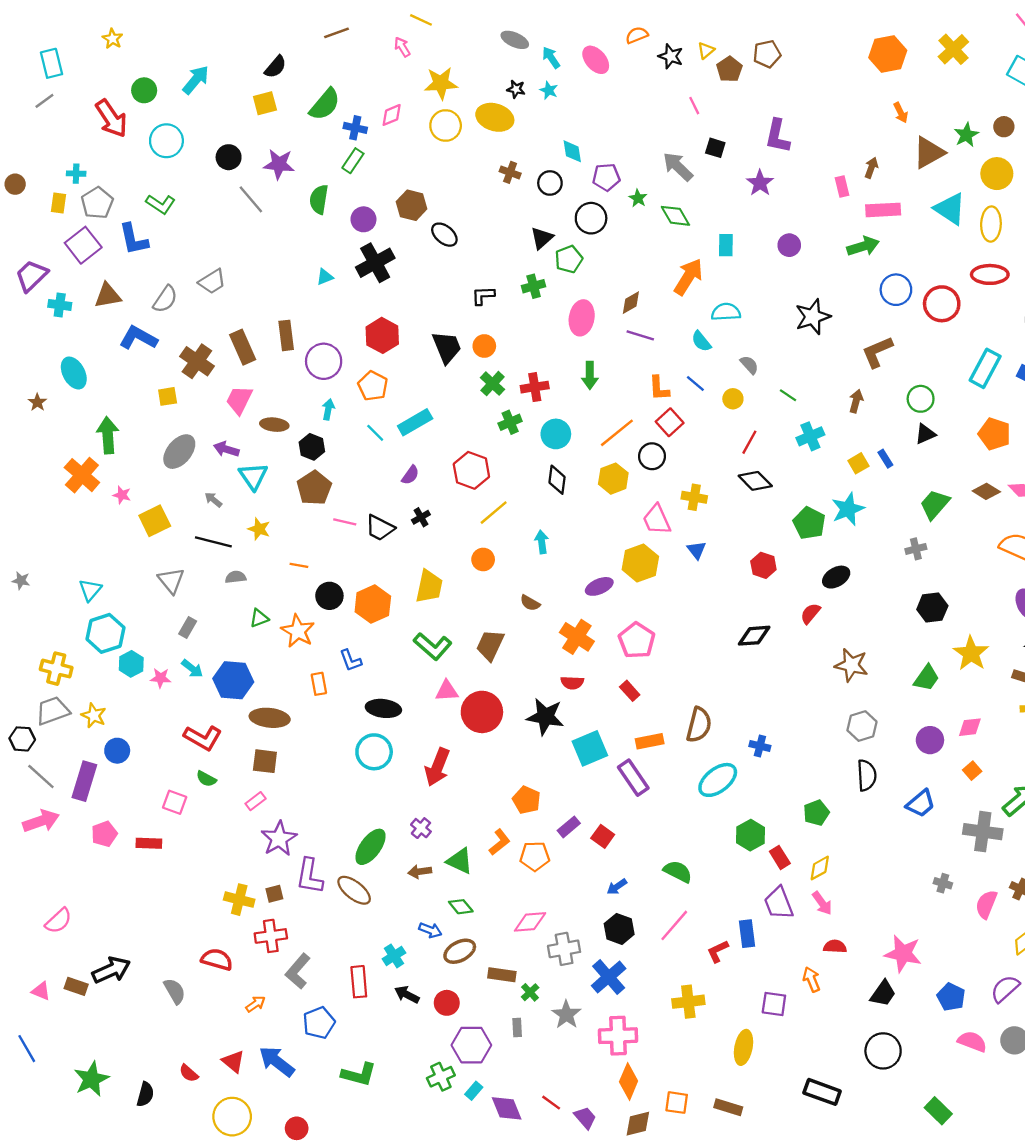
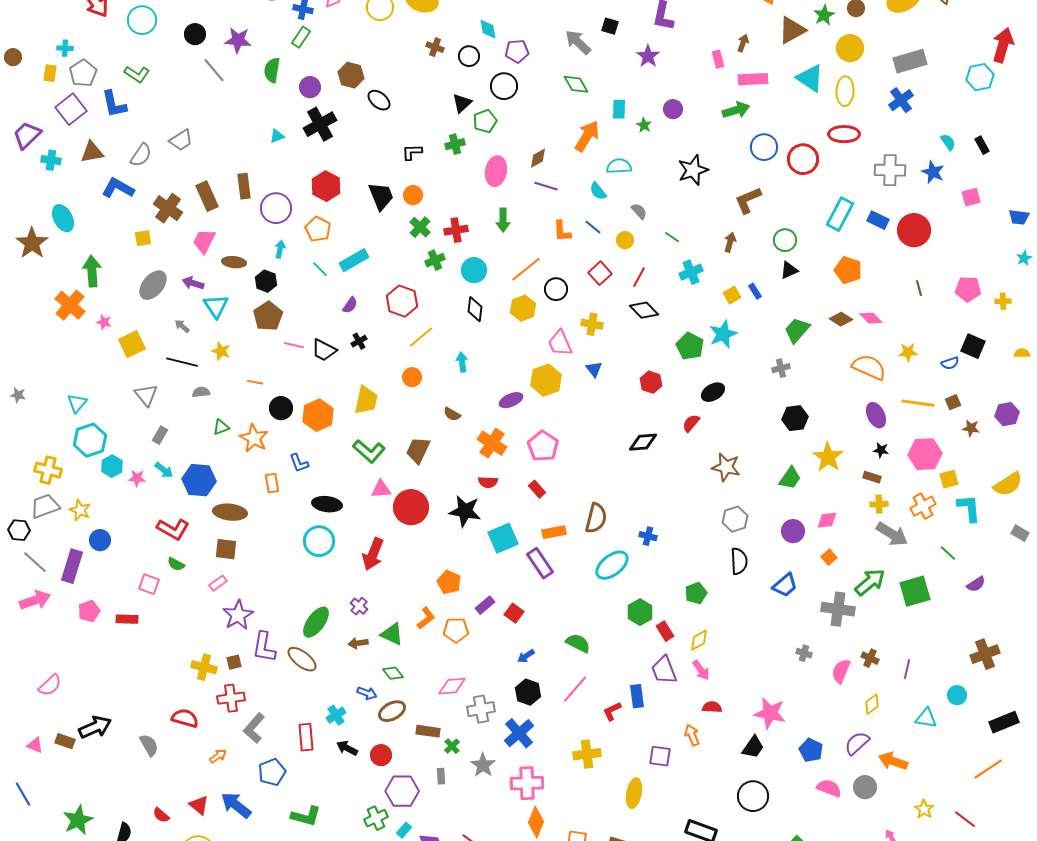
green star: (638, 198) -> (644, 125), moved
brown star: (37, 402) -> (32, 243), size x2.0
red square: (670, 422) -> (600, 273), moved

